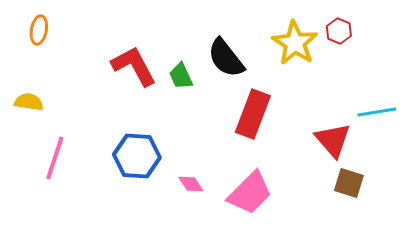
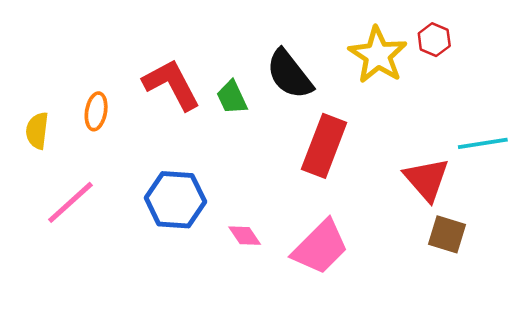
orange ellipse: (39, 30) -> (96, 111), moved
yellow semicircle: (29, 102) -> (37, 131), turned -92
pink line: (55, 158) -> (70, 202), turned 30

